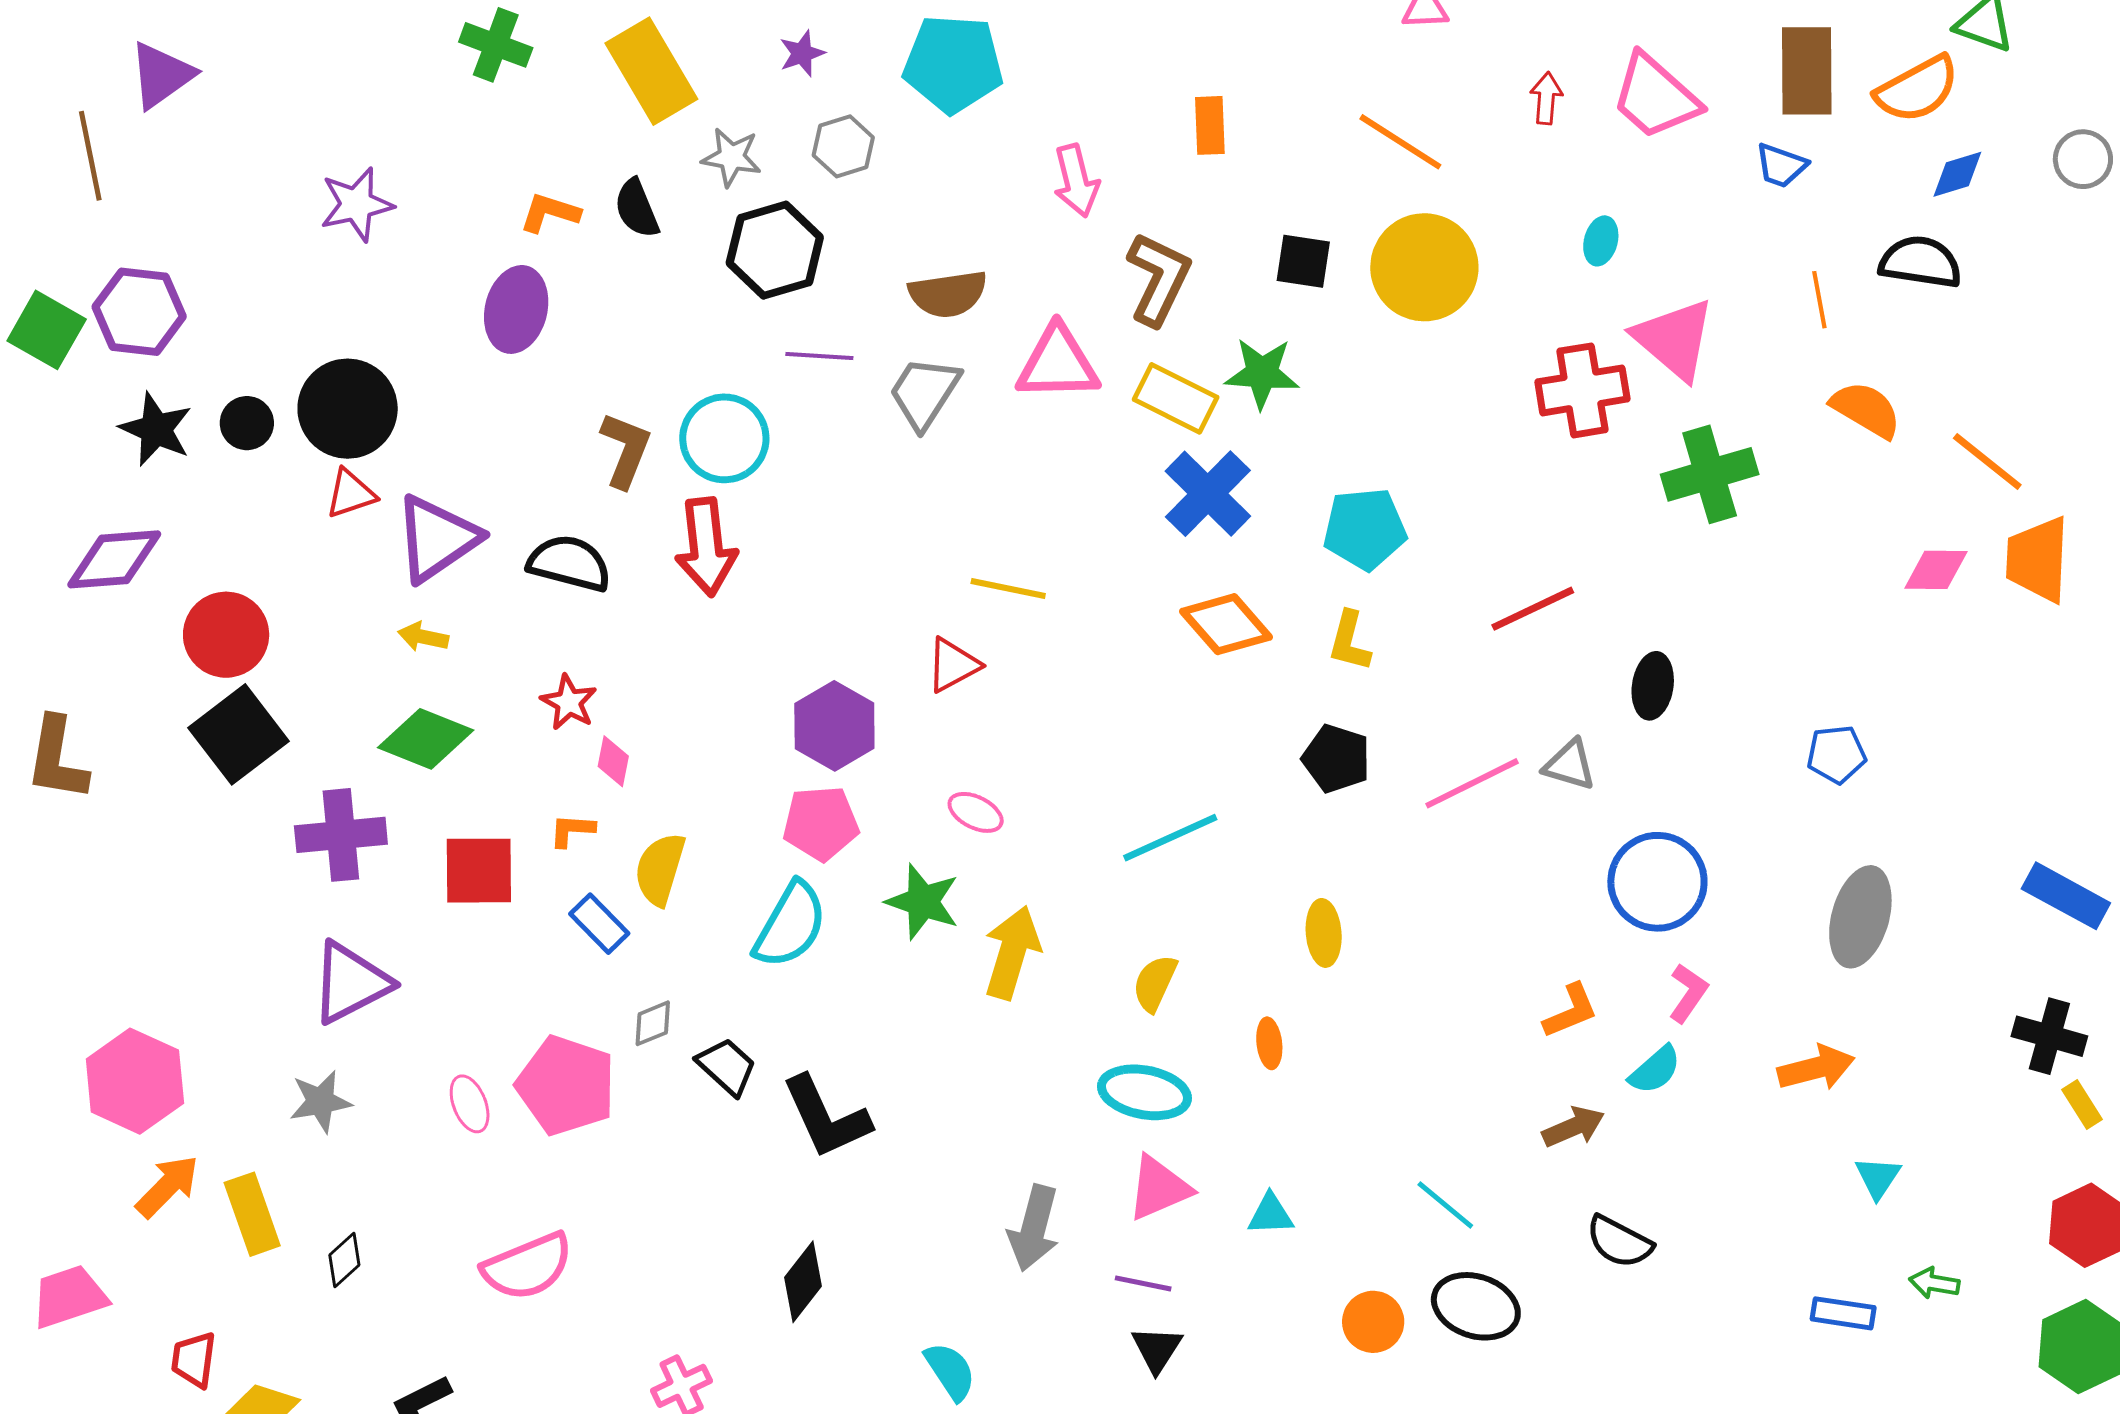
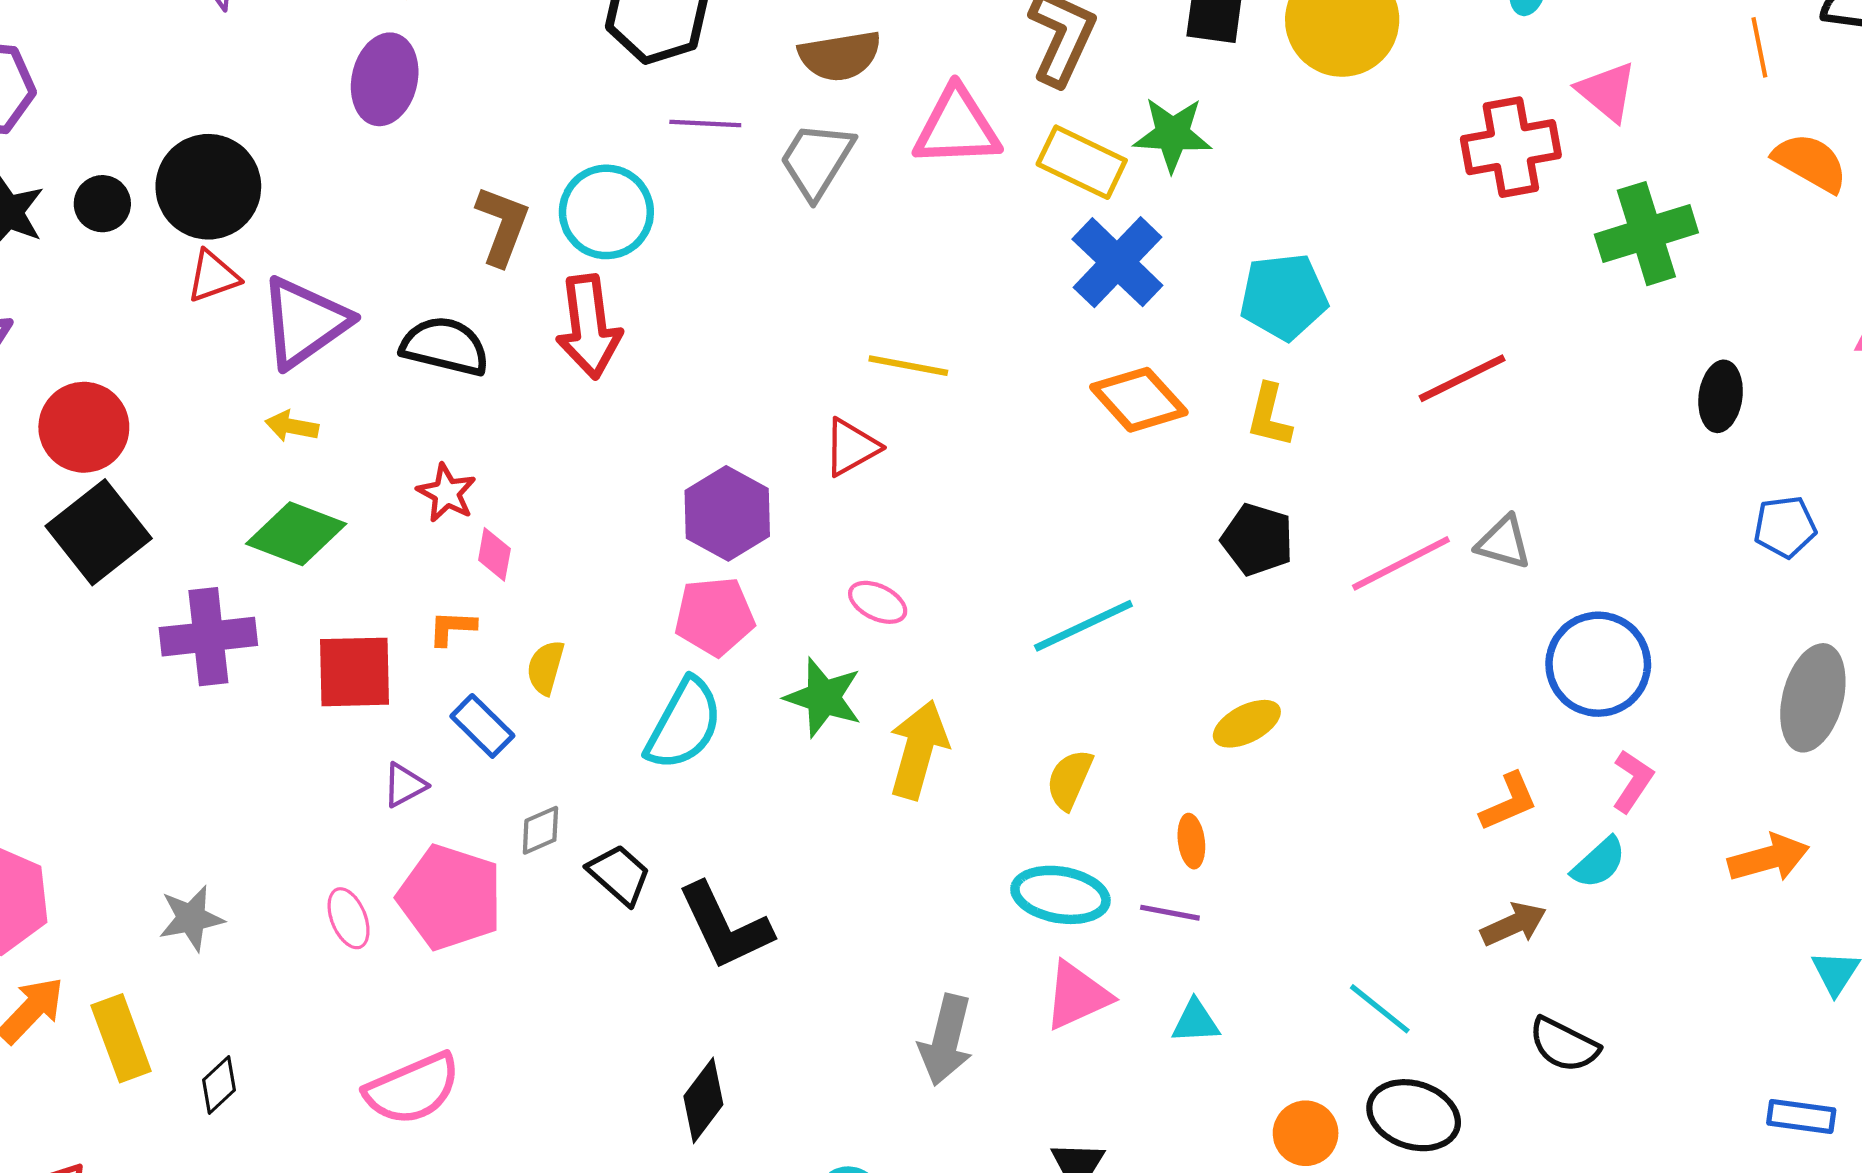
pink triangle: (1674, 339) -> (1607, 91), size x0.7
black ellipse: (1653, 686) -> (1721, 396), moved
yellow semicircle: (660, 869) -> (545, 667), size x0.7
yellow ellipse: (1324, 933) -> (1247, 724), turned 68
purple triangle: (351, 983) -> (404, 785), moved, size x0.5
purple line: (1143, 1283) -> (1170, 913), moved

